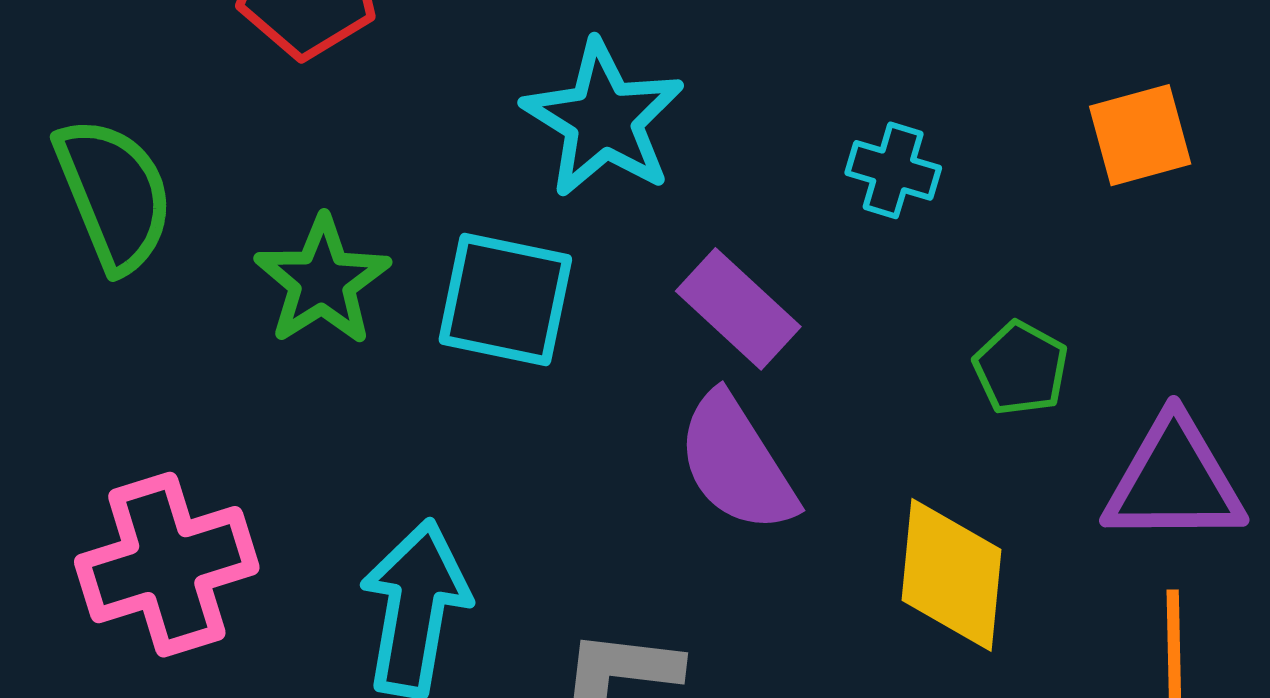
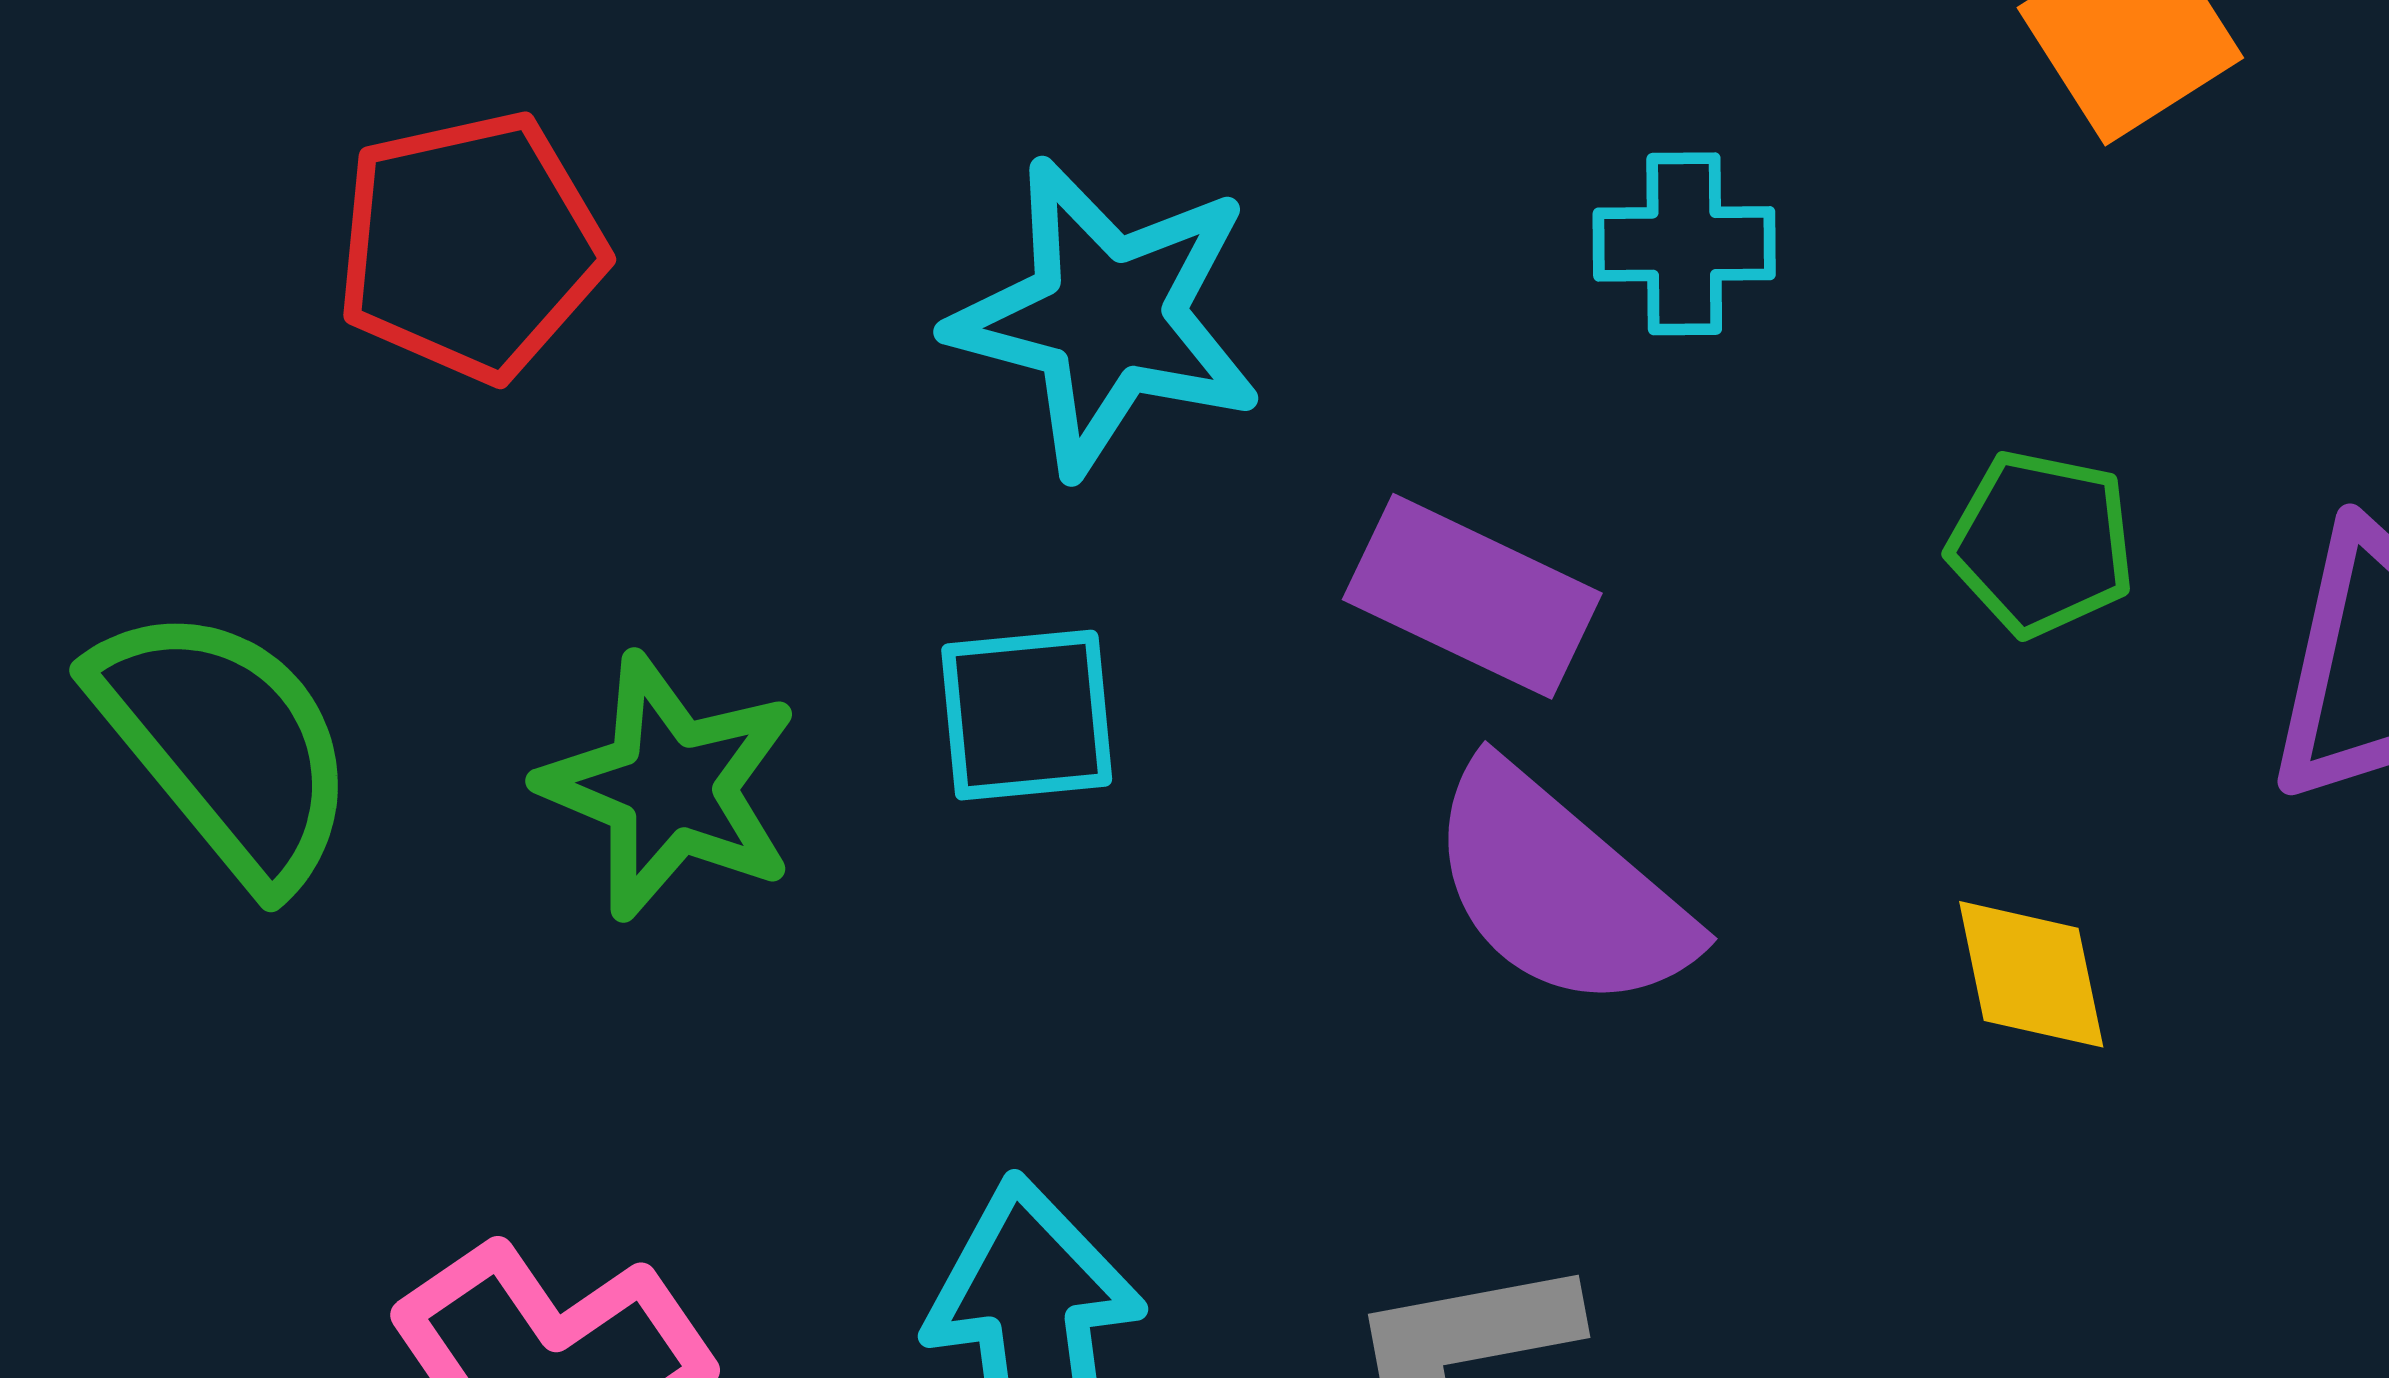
cyan square: (505, 300) -> (1027, 715), size x0.7
yellow diamond: (952, 575) -> (2031, 974), size x0.6

